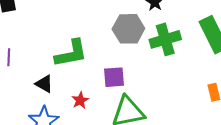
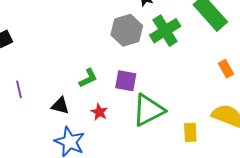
green L-shape: (71, 53) -> (88, 78), moved, size x0.6
purple square: (114, 77) -> (126, 81), turned 30

